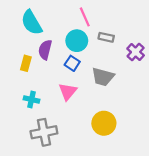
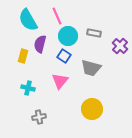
pink line: (85, 17) -> (57, 16), moved
gray cross: (44, 132) -> (39, 117), size x0.6

